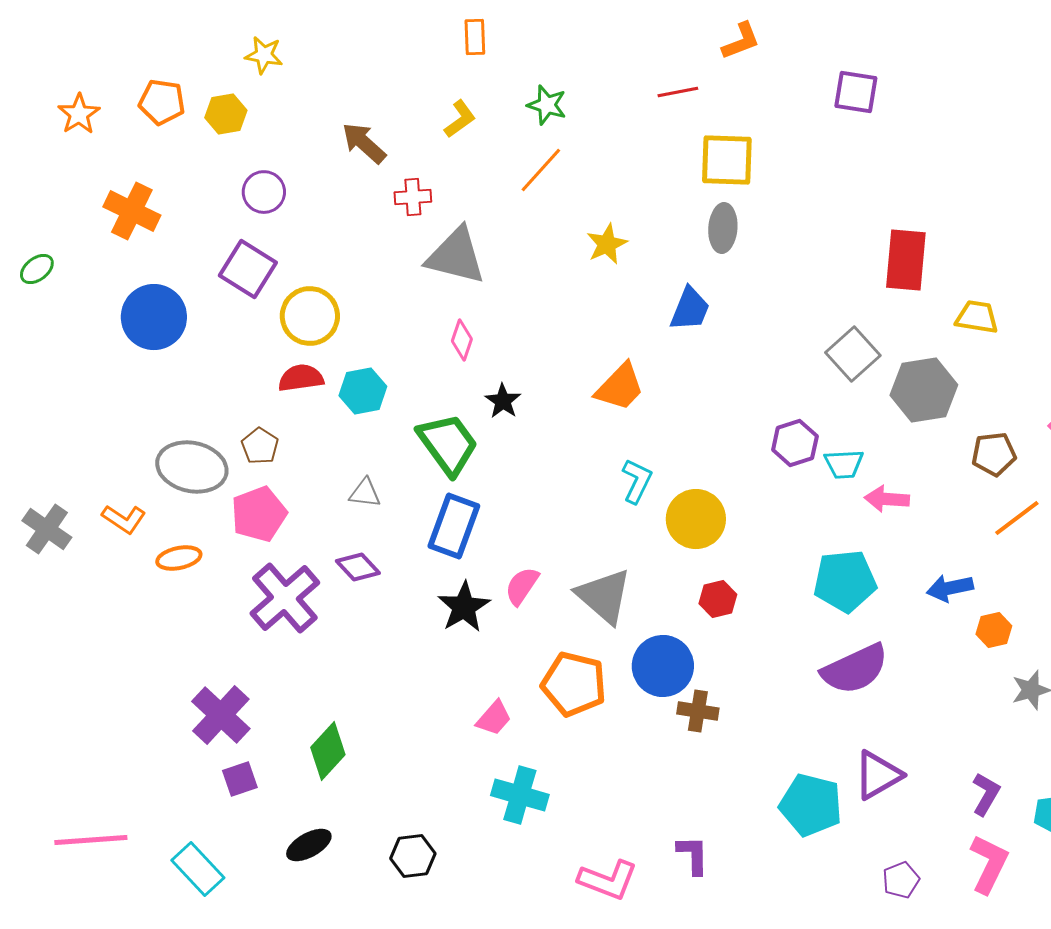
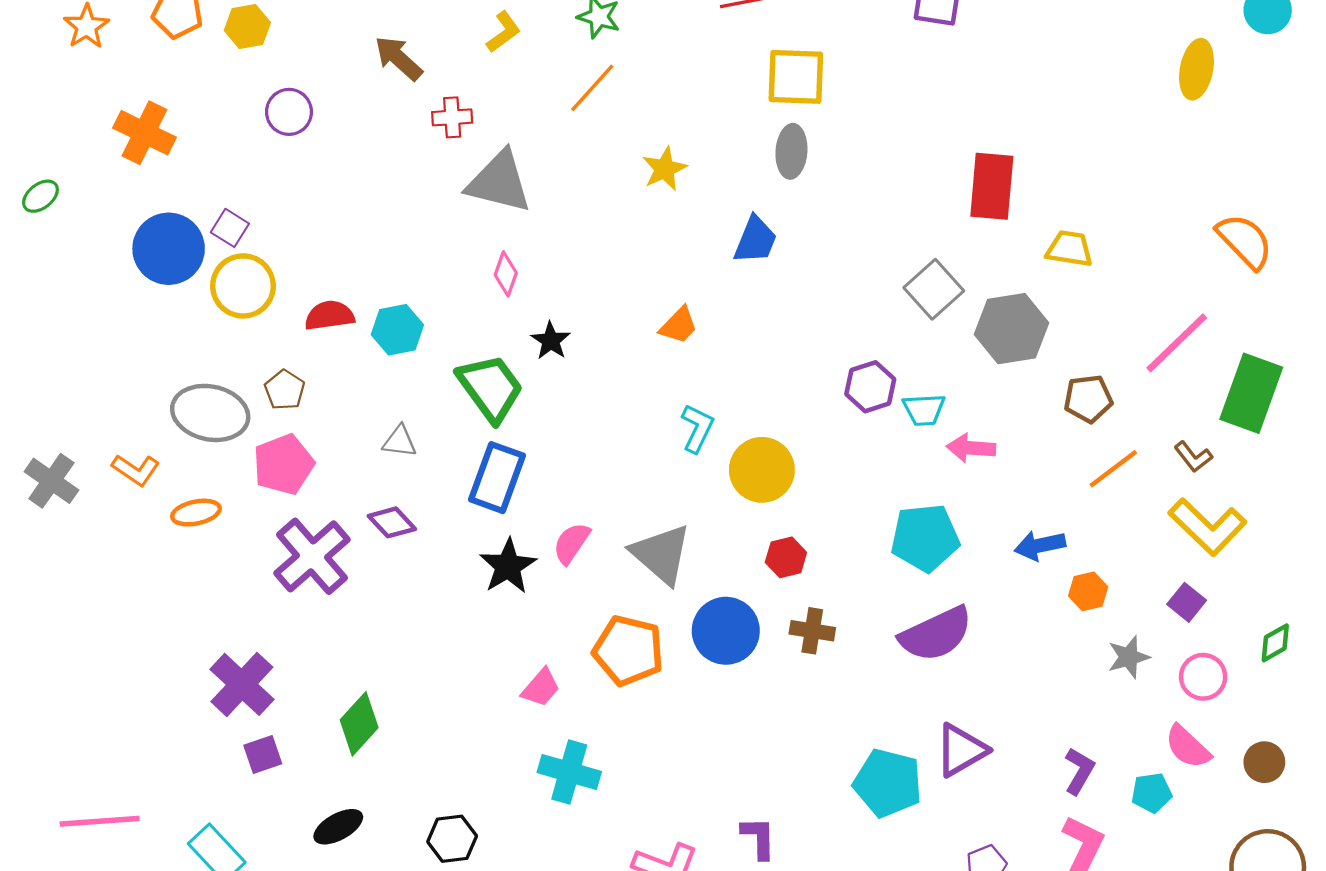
purple square: (248, 269) -> (230, 228), moved, size x0.6
yellow circle: (310, 316) -> (243, 286), moved
orange trapezoid: (620, 387) -> (679, 325), size x0.7
brown cross: (698, 711) -> (812, 631), moved

